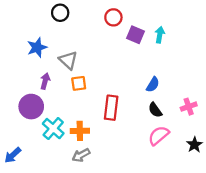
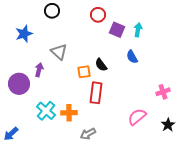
blue star: (37, 47) -> (24, 34), moved
orange square: (79, 83) -> (84, 72), moved
blue semicircle: (153, 85) -> (132, 57), moved, turned 120
purple circle: (31, 107) -> (19, 84), moved
black semicircle: (155, 110) -> (101, 65), moved
gray arrow: (81, 155) -> (88, 134), moved

